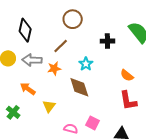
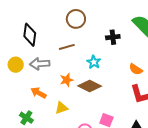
brown line: (61, 46) -> (67, 47), turned 35
orange star: (54, 68) -> (67, 80), moved
brown diamond: (79, 87) -> (90, 86), turned -40
yellow triangle: (49, 106) -> (61, 108), turned 40

